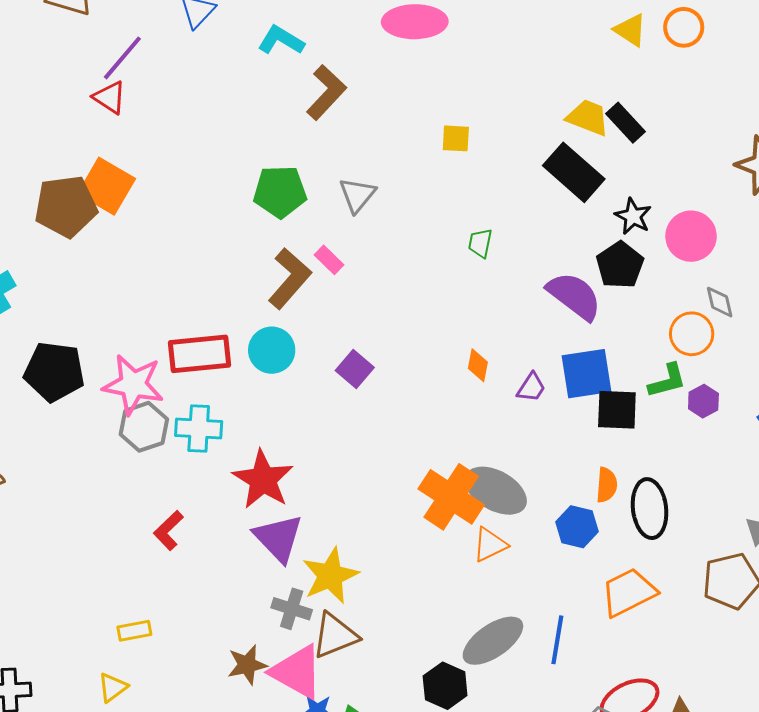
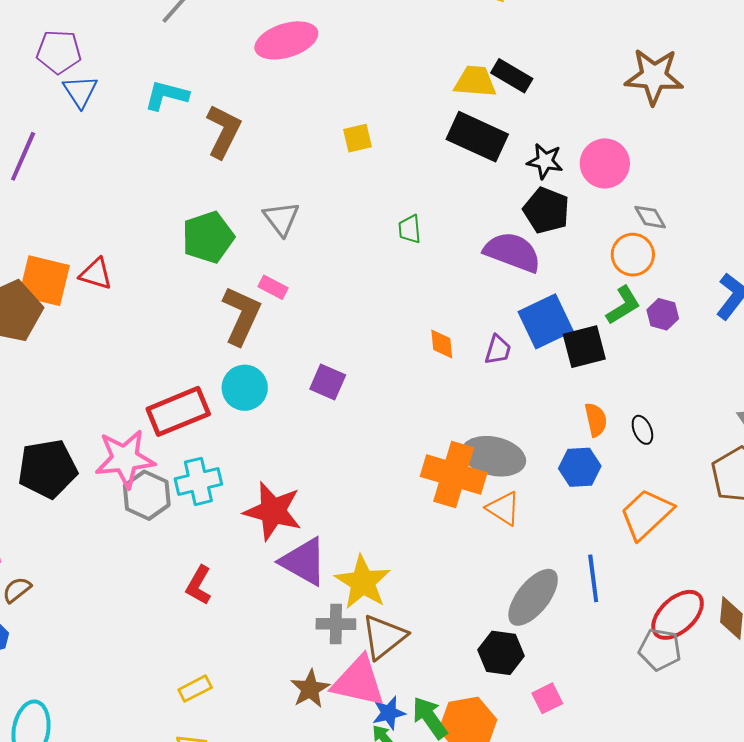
red triangle: (110, 97) -> (96, 274), moved
black ellipse: (650, 509) -> (642, 430), size x0.5
orange triangle: (490, 545) -> (503, 508), turned -45

